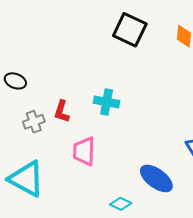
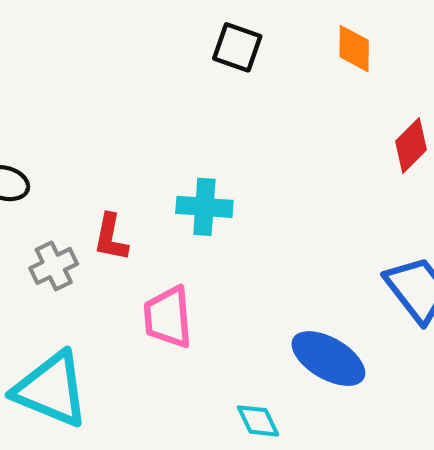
black square: (130, 30) -> (237, 47), size x0.7
cyan diamond: (121, 204) -> (258, 421), turned 45

